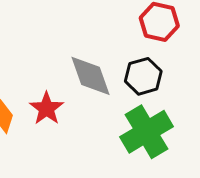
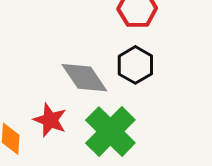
green cross: (147, 132) -> (110, 132), moved

